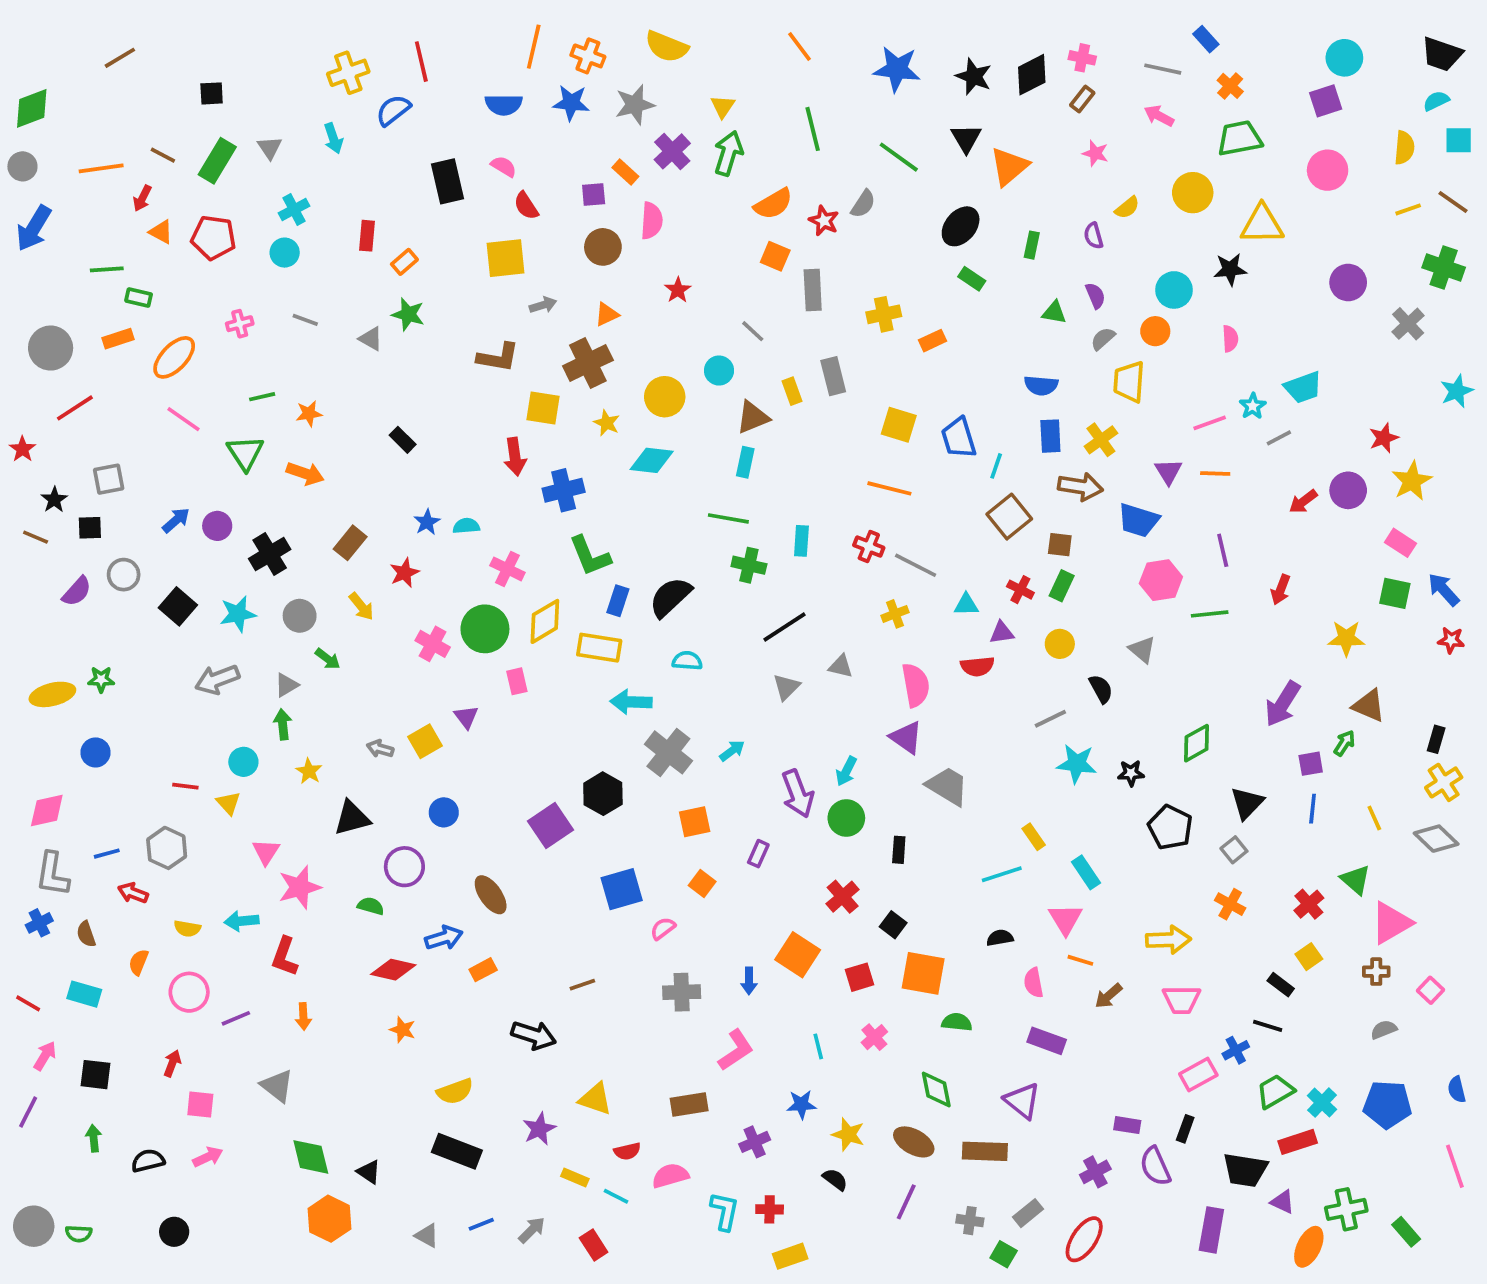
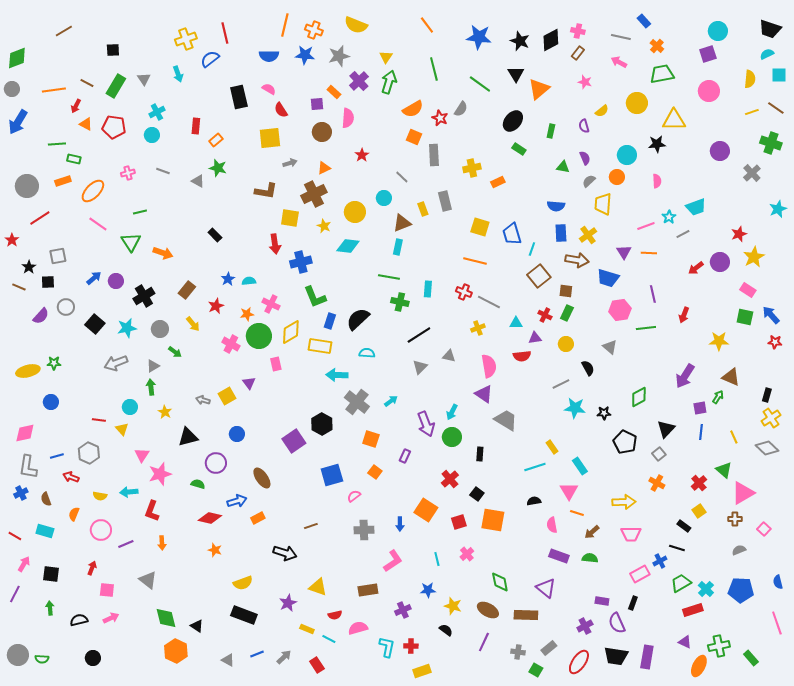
orange star: (309, 414) -> (247, 314), moved
orange square: (695, 822) -> (371, 439), turned 30
green semicircle: (957, 1022) -> (590, 558), moved
black trapezoid: (1245, 1170) -> (616, 656), moved

